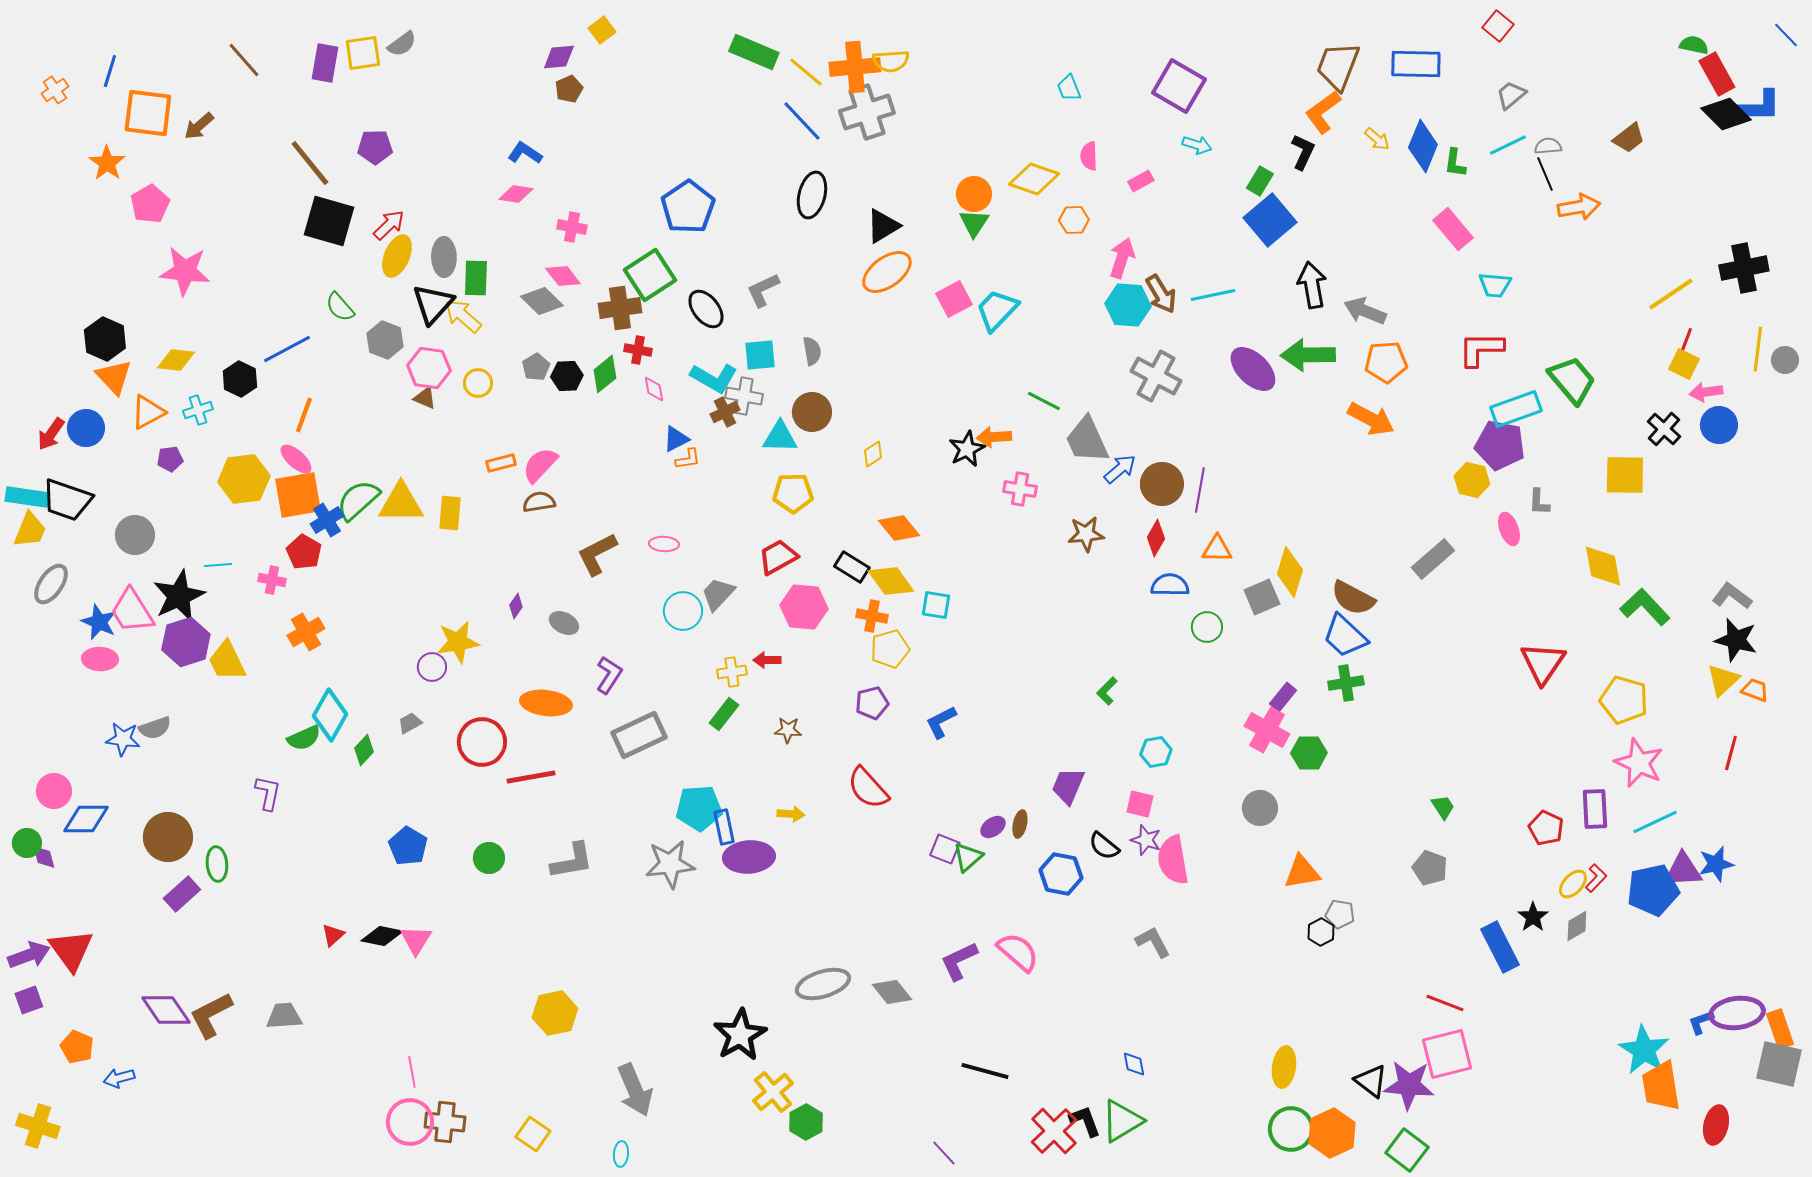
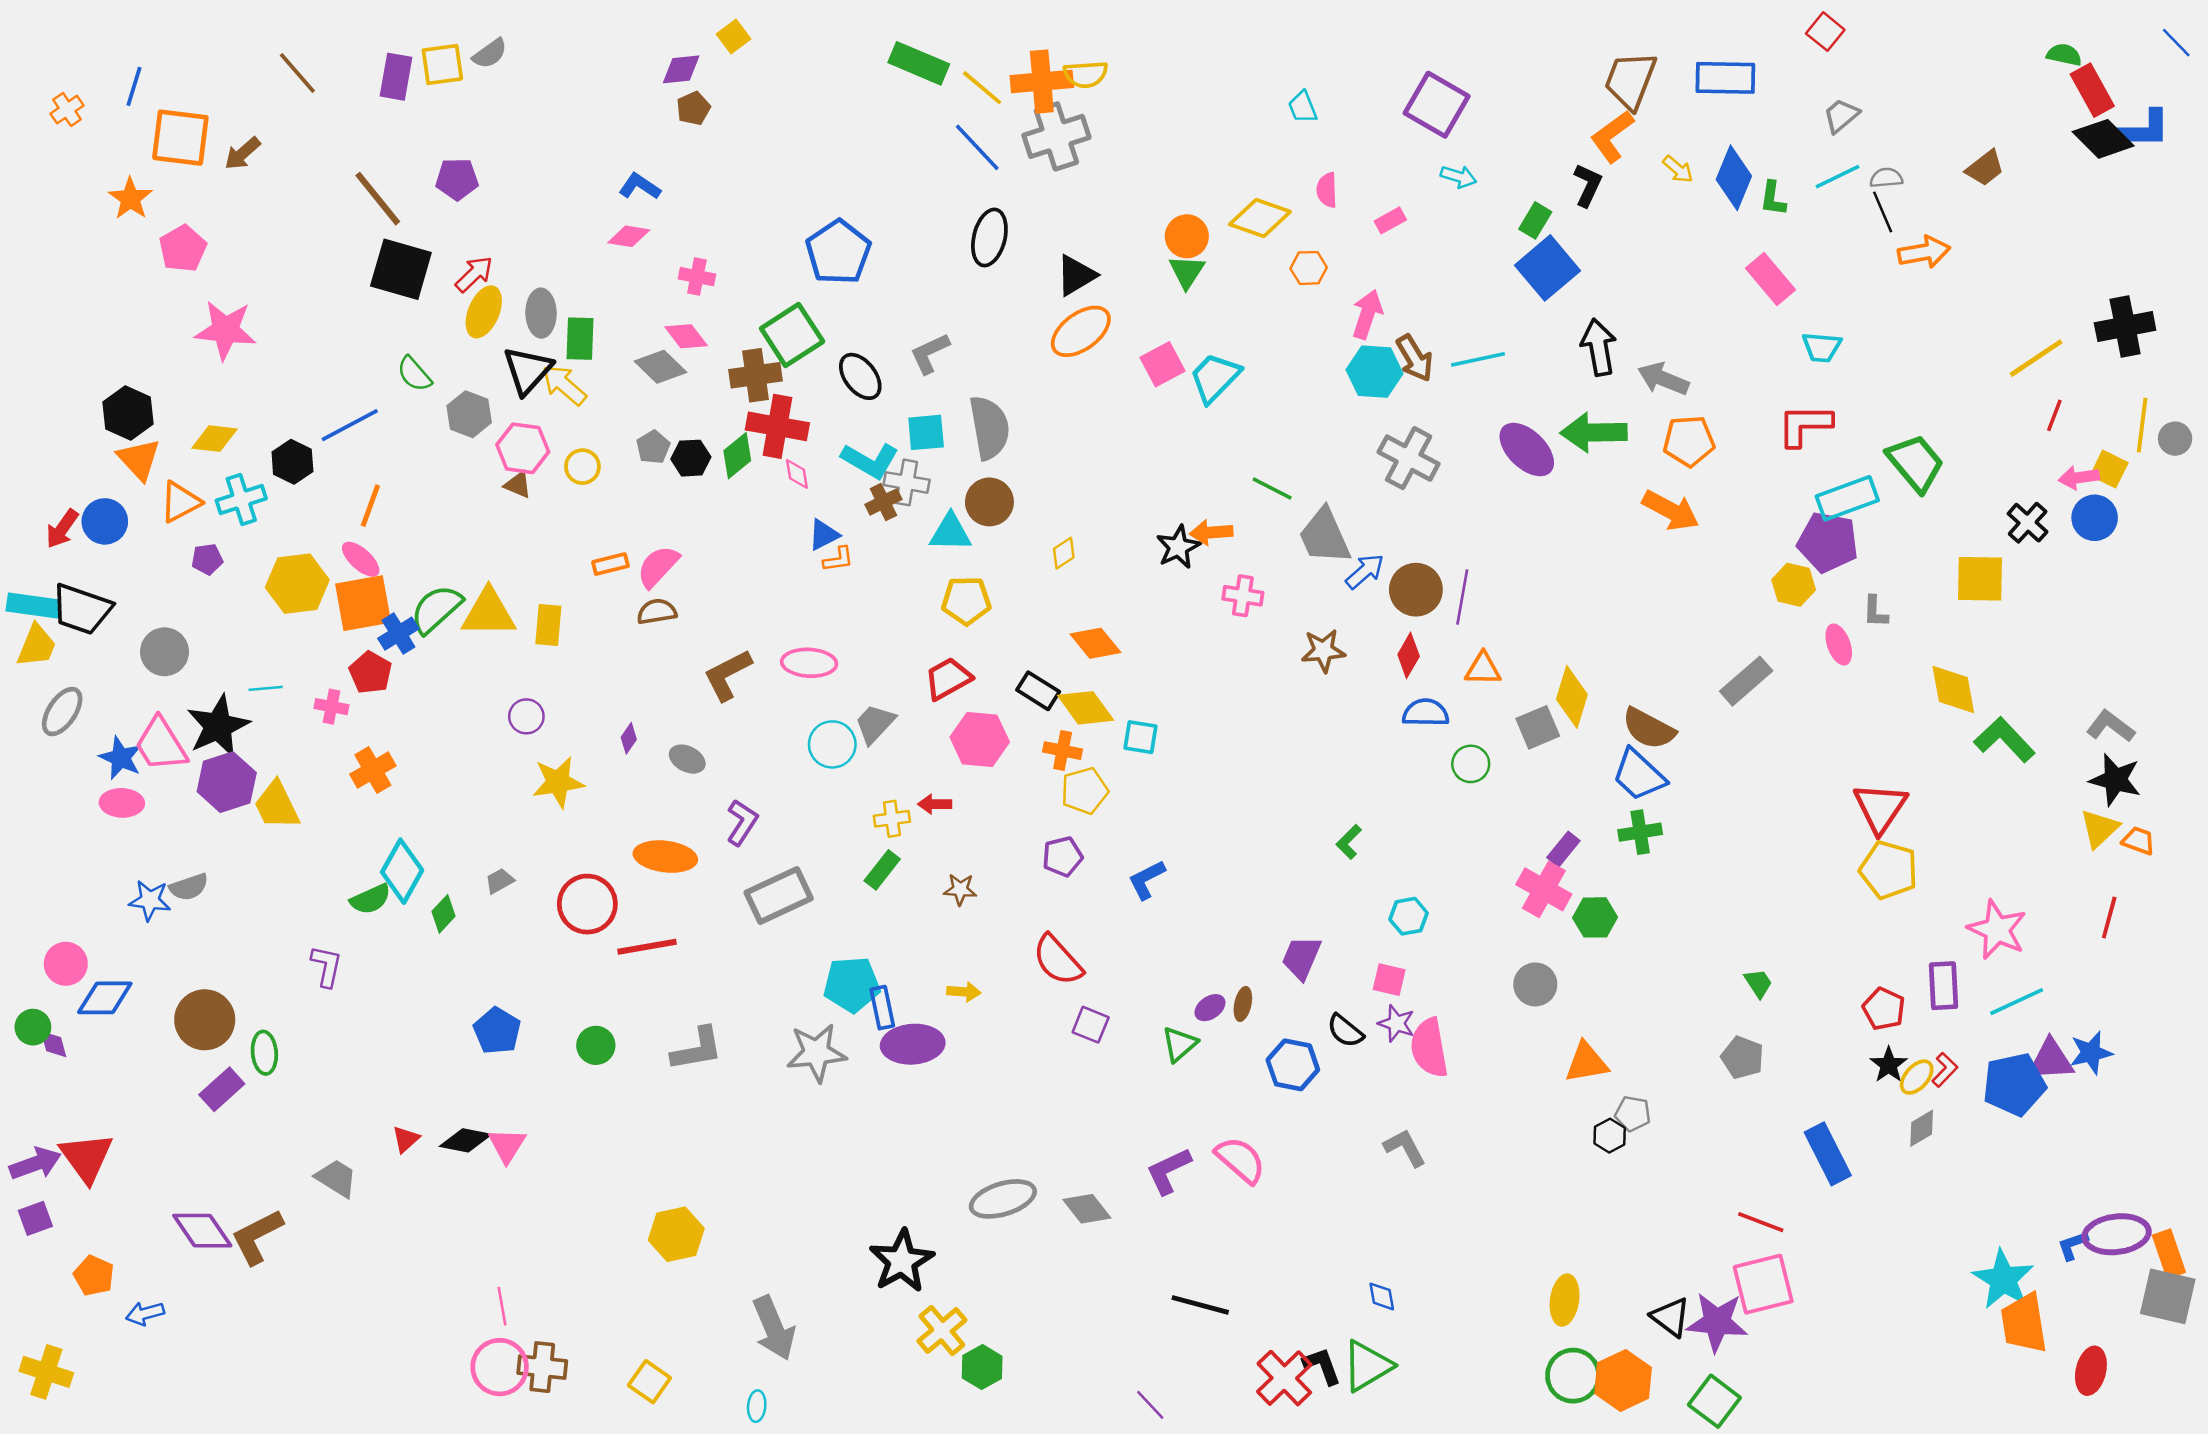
red cross: (638, 350) -> (777, 426), size x1.8
gray semicircle: (812, 351) -> (989, 428), size x1.8
yellow square: (1684, 364) -> (2109, 469), moved
cyan cross: (198, 410) -> (241, 499), size x1.4
pink ellipse: (664, 544) -> (809, 663), size x1.5
purple circle: (432, 667) -> (526, 716), moved
yellow pentagon: (1624, 700) -> (1889, 870), moved
purple square: (945, 849) -> (1091, 1025), moved
black star: (1533, 917) -> (1889, 1065), moved
gray trapezoid: (284, 1016) -> (336, 1178), moved, turned 36

